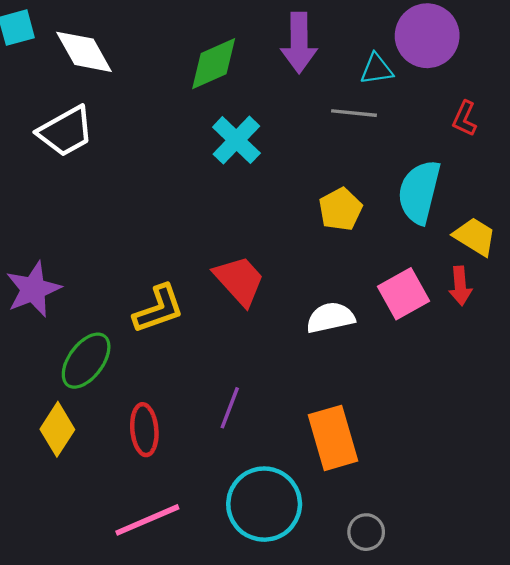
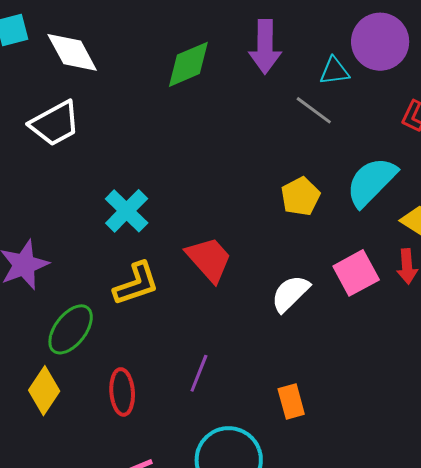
gray line: (354, 113) -> (314, 110), turned 30
cyan cross: (236, 140) -> (127, 211), moved
cyan semicircle: (419, 192) -> (371, 182), turned 30
white semicircle: (330, 318) -> (290, 293), turned -33
orange rectangle: (333, 438) -> (291, 401), size x0.6

